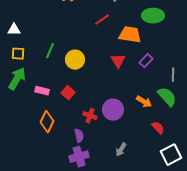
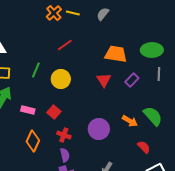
green ellipse: (153, 16) -> (152, 50), moved
red line: (102, 20) -> (65, 45), moved
gray line: (173, 75) -> (159, 74), moved
red cross: (90, 116) -> (64, 135), moved

